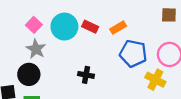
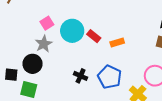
blue pentagon: (133, 53) -> (110, 77), moved

